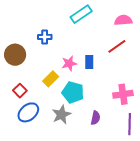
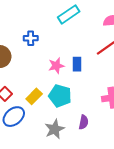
yellow rectangle: (51, 79) -> (34, 96), moved
gray star: (61, 115) -> (55, 129), moved

